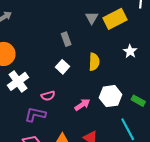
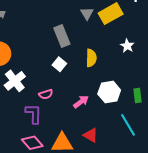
gray rectangle: (66, 39) -> (62, 36), size x1.5
green rectangle: (138, 101) -> (138, 96), turned 56
purple L-shape: (35, 115) -> (34, 114), turned 80

